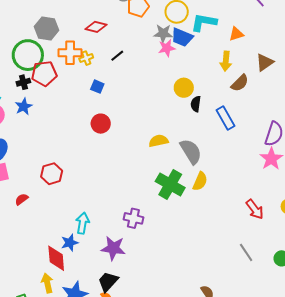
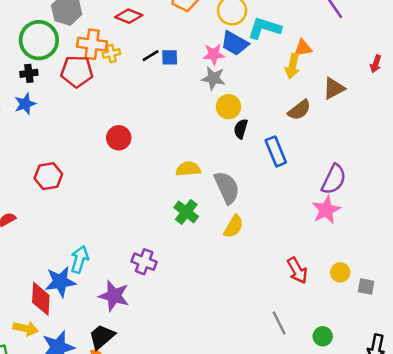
gray star: (163, 33) -> (213, 78), moved
yellow arrow: (226, 61) -> (292, 66), moved
red pentagon: (44, 73) -> (77, 71), moved
blue square: (97, 87) -> (170, 57), moved, turned -32
red hexagon: (52, 174) -> (48, 176), moved
green cross: (170, 184) -> (186, 212), moved, size x0.7
blue star: (70, 243) -> (60, 282), size x1.4
yellow arrow: (47, 283) -> (26, 329), turned 108

